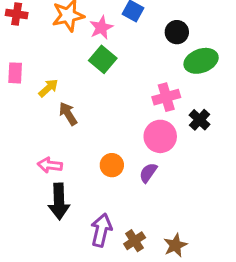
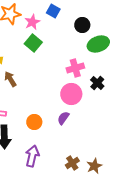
orange circle: (112, 165) -> (34, 122), moved
brown cross: (135, 241) -> (72, 163), moved
brown star: (175, 245) -> (94, 166), moved

